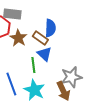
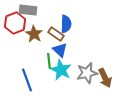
cyan star: (34, 90) -> (61, 70), moved
brown arrow: (63, 91) -> (105, 78), moved

